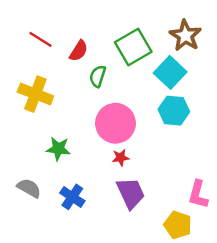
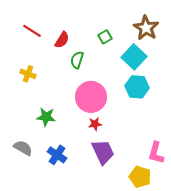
green square: (133, 47) -> (105, 37), size x0.5
yellow cross: (35, 94) -> (28, 74), size x0.6

